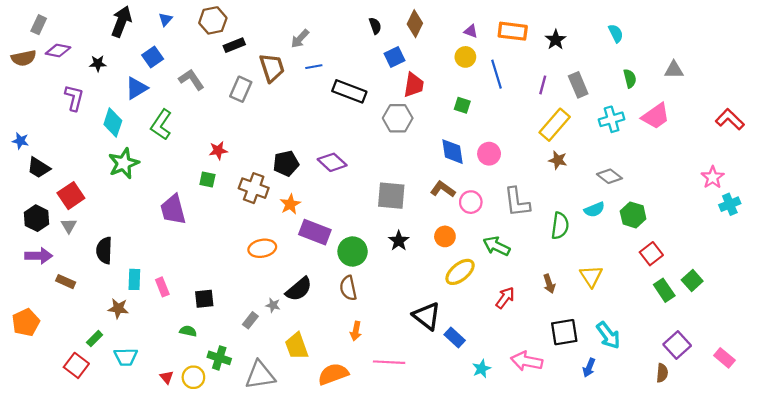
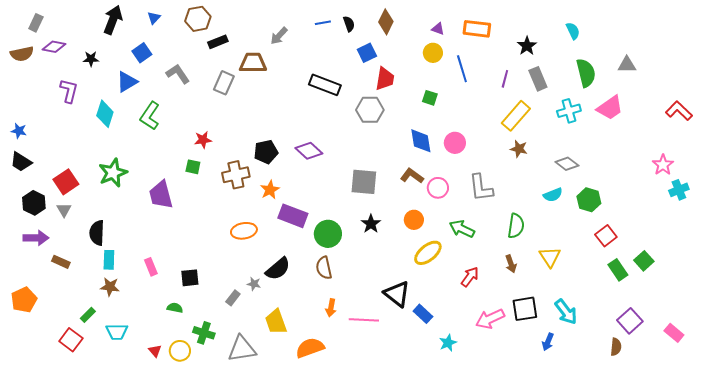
black star: (556, 40) -> (527, 46), moved
blue line: (314, 67) -> (323, 23), moved
brown trapezoid: (272, 68) -> (253, 63), turned -72
green semicircle: (630, 78) -> (586, 73), size x1.6
green star: (124, 163) -> (113, 173), moved
black trapezoid: (39, 168) -> (21, 162), moved
brown cross: (254, 188) -> (236, 175), turned -32
green semicircle: (560, 226) -> (516, 226), moved
cyan rectangle: (134, 279) -> (109, 260), moved
pink arrow: (527, 361) -> (490, 319), moved, turned -36
pink line: (389, 362) -> (364, 320), moved

